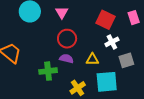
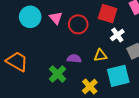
pink triangle: (62, 12) -> (56, 18), moved
red circle: (67, 39) -> (78, 24), moved
green cross: (48, 71) -> (58, 74), turned -30

